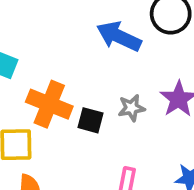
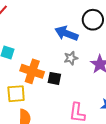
gray star: (132, 108) -> (71, 58), moved

